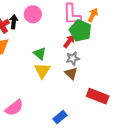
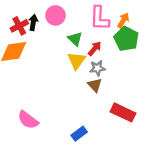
green pentagon: (80, 31) -> (126, 39), moved
green triangle: (40, 53) -> (75, 39), moved
yellow triangle: (42, 71) -> (77, 61), moved
pink semicircle: (14, 108) -> (28, 120), turned 72

